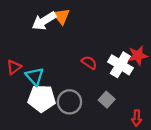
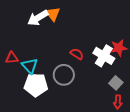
red triangle: (14, 67) -> (12, 58), turned 32
gray square: (107, 100) -> (116, 83), moved
gray circle: (69, 102) -> (64, 75), moved

